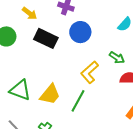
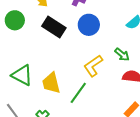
yellow trapezoid: (50, 94) -> (51, 83), turned 120

